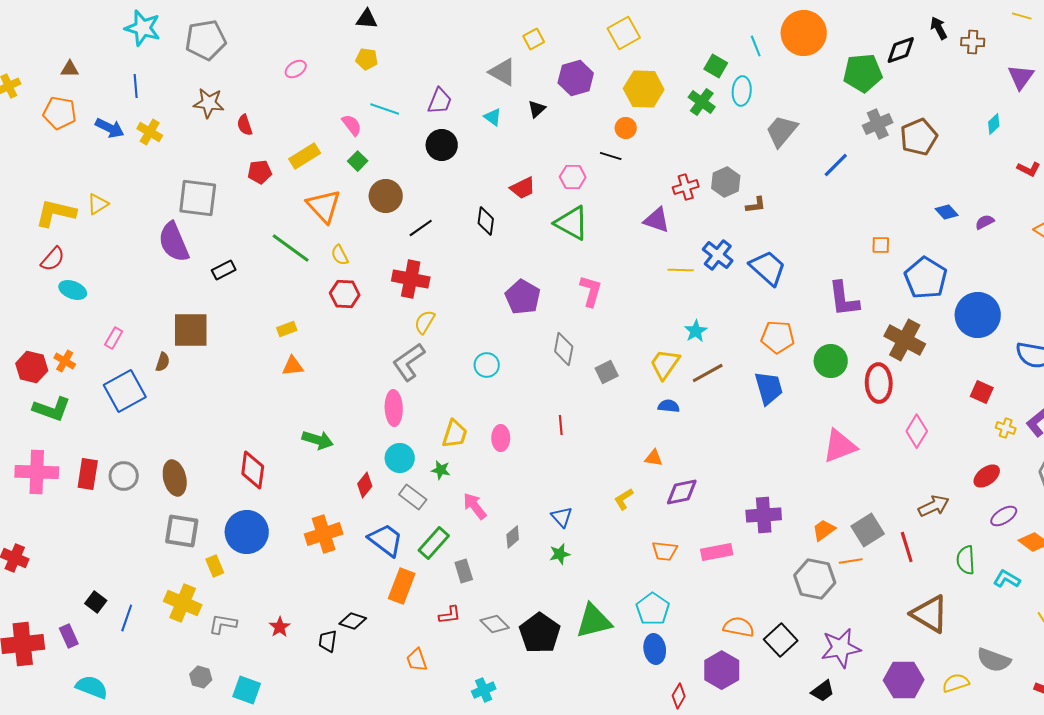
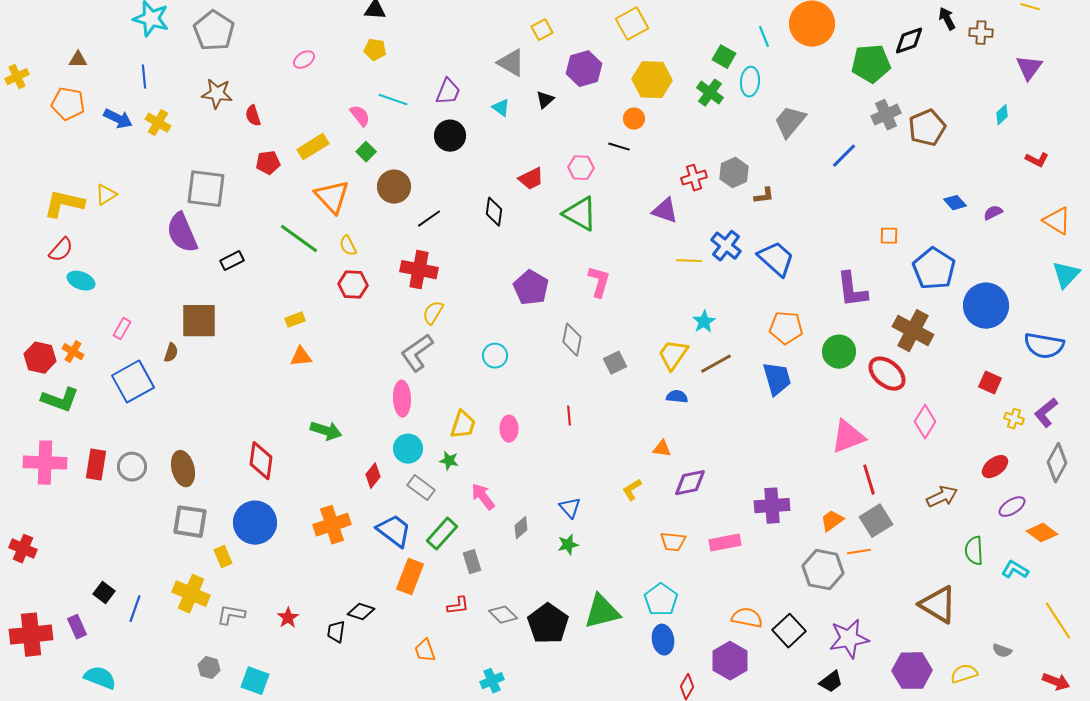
gray pentagon: (206, 40) -> (214, 31), turned -30
red ellipse: (879, 383) -> (887, 374), turned -48
red line: (907, 547) -> (869, 480), moved
gray semicircle: (994, 660) -> (1002, 651), size x0.6

